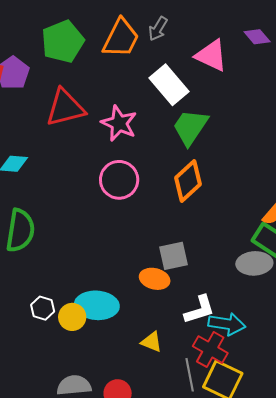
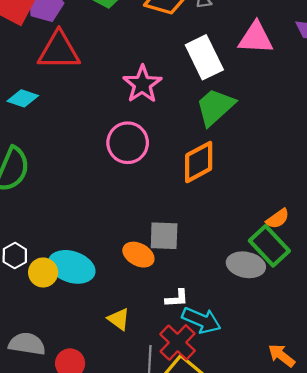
pink triangle: (211, 55) -> (256, 38), turned -36
red triangle: (65, 108) -> (59, 51), moved
white L-shape: (199, 310) -> (177, 298), size x0.7

